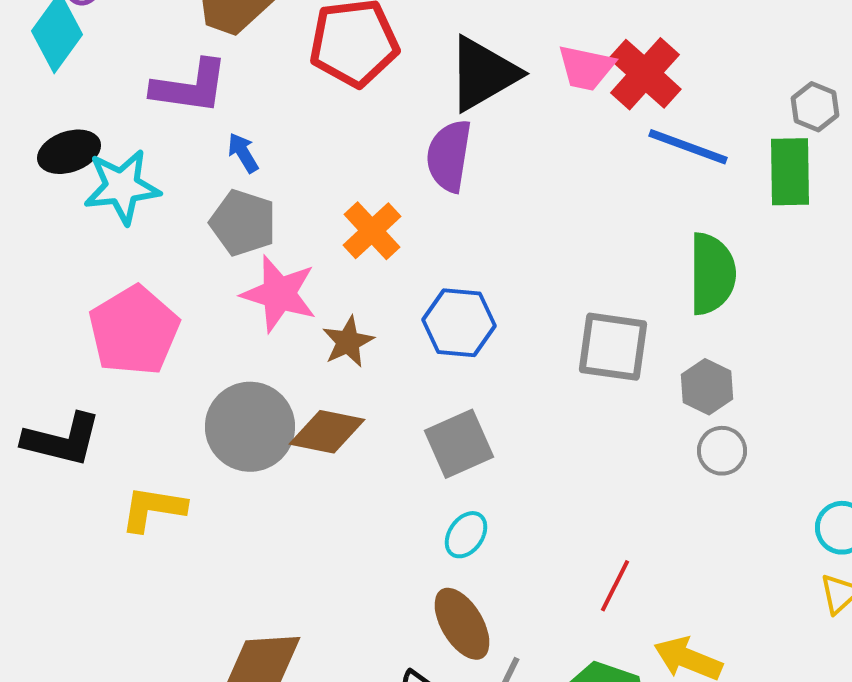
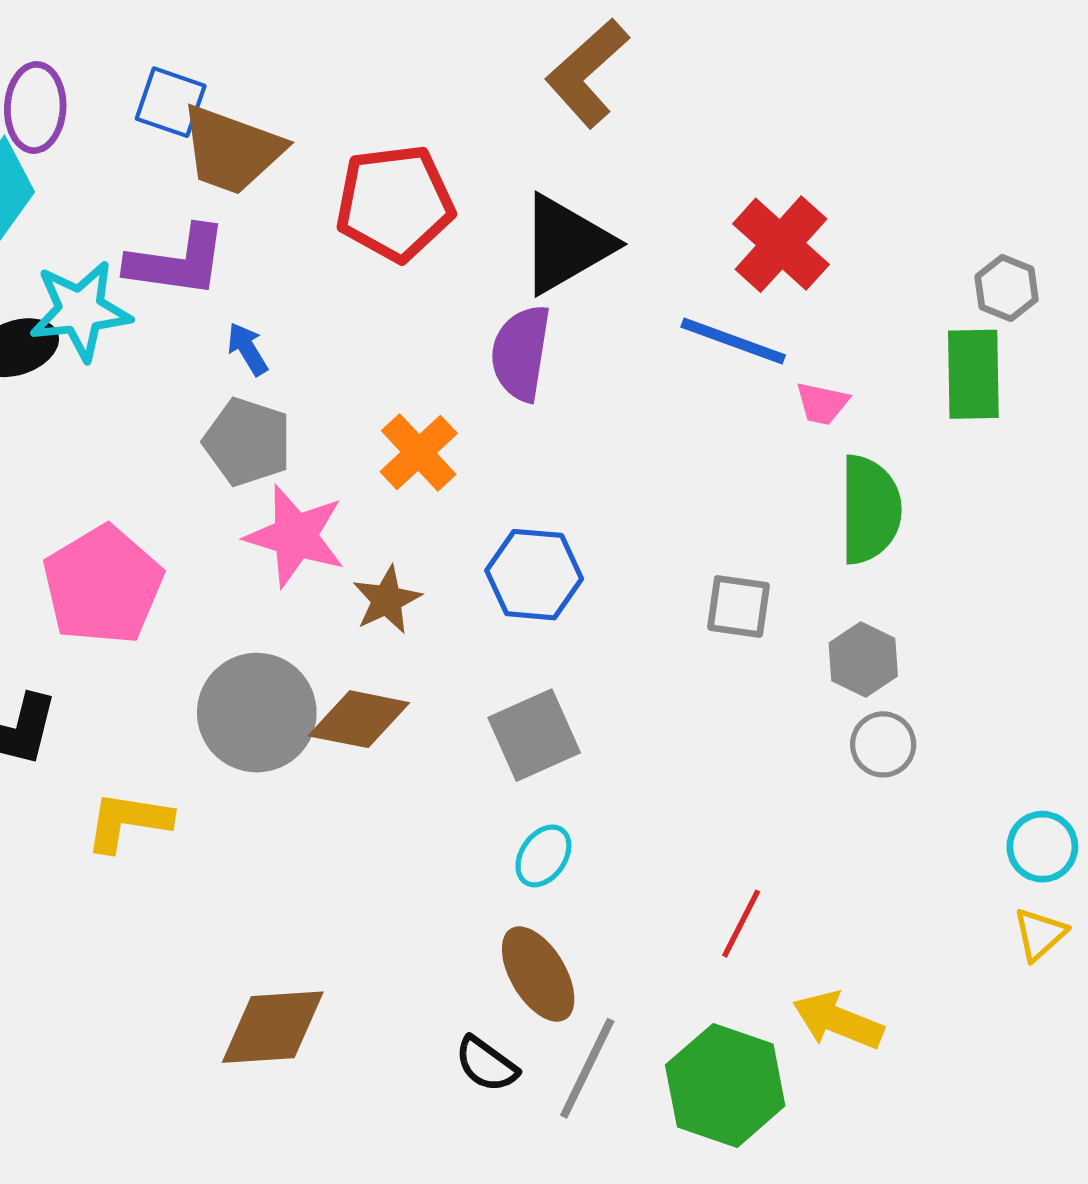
pink trapezoid: (586, 68) -> (822, 403), moved, size x0.7
blue line: (688, 147) -> (733, 341), moved
cyan star: (122, 187) -> (80, 311), moved
gray square: (613, 347) -> (738, 606), size x0.7

